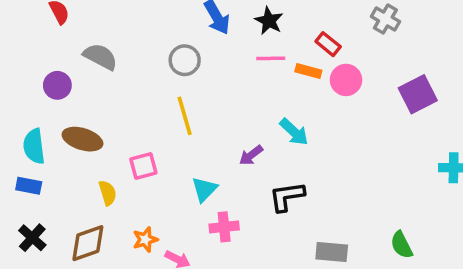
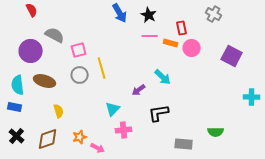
red rectangle: (328, 44) -> (182, 28), turned 40
gray circle: (185, 60) -> (80, 75), moved
purple circle: (57, 85) -> (31, 51), size x1.5
purple square: (418, 94) -> (232, 56), turned -35
pink square: (143, 166) -> (79, 50), moved
green semicircle: (402, 245) -> (216, 132), moved, turned -63

